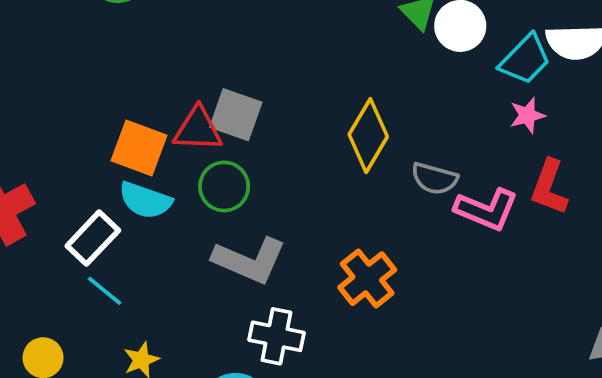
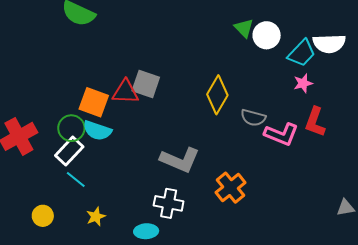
green circle: (224, 186) -> (71, 128), moved
gray L-shape: (249, 260) -> (180, 160), moved
orange cross: (367, 279) -> (230, 188), moved

